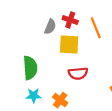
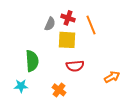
cyan star: (34, 96) -> (21, 86), moved

